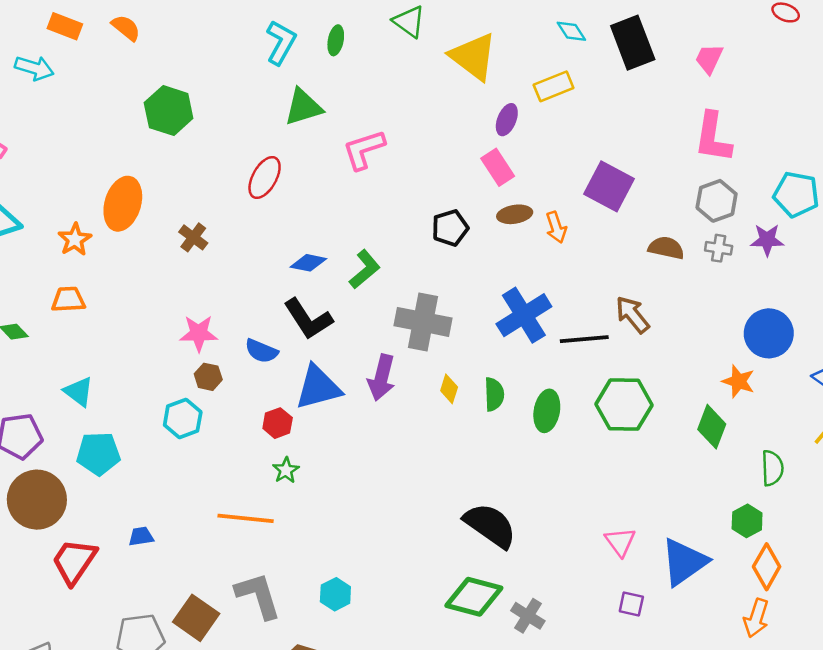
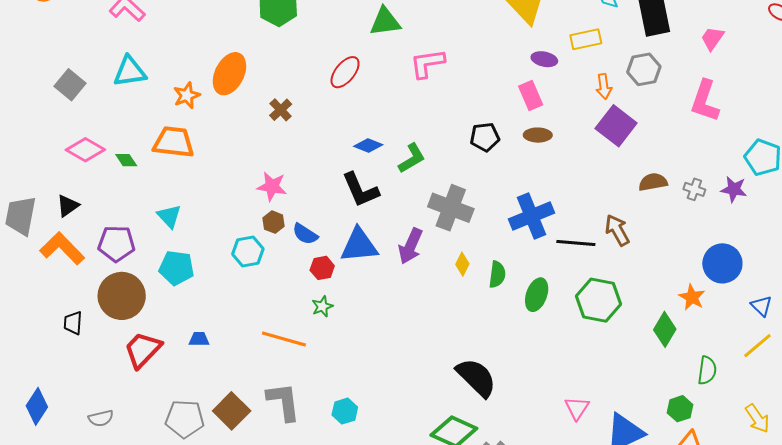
purple ellipse: (507, 120) -> (544, 59), turned 70
gray hexagon: (717, 201) -> (644, 69), moved
orange arrow: (556, 227) -> (604, 86), moved
brown semicircle: (666, 248) -> (653, 182), turned -32
orange trapezoid: (68, 299) -> (174, 142), size x1.5
blue semicircle: (261, 351) -> (305, 234), moved

